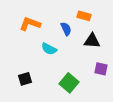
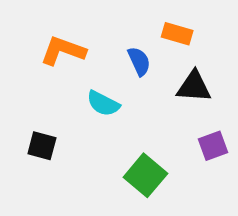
purple square: (101, 69) -> (213, 146), turned -32
black square: (25, 79) -> (42, 146), moved, turned 32

